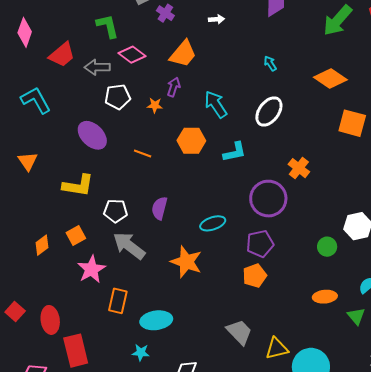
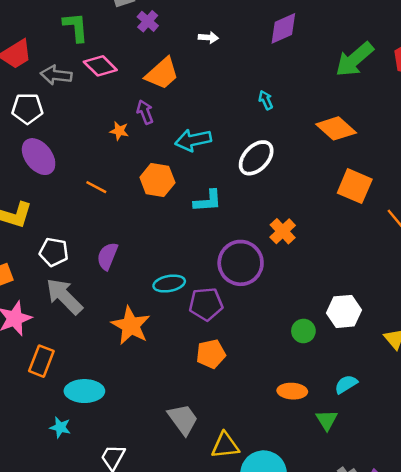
purple arrow: (174, 87) -> (145, 112), turned -48
white pentagon: (118, 97) -> (27, 108), moved
cyan arrow: (216, 104) -> (193, 140), turned -76
purple pentagon: (260, 244) -> (206, 304), moved

